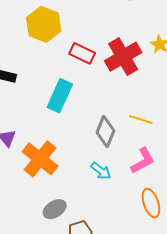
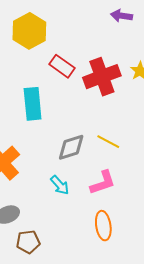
cyan rectangle: (60, 96) -> (33, 104), turned -40
gray diamond: (105, 132) -> (71, 147), turned 40

